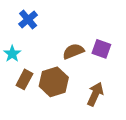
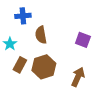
blue cross: (28, 20) -> (23, 16), turned 35
brown semicircle: (73, 51) -> (41, 35), moved, turned -78

